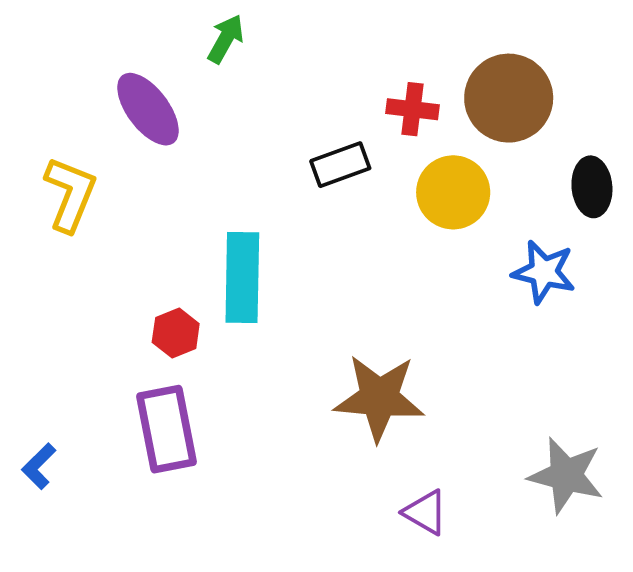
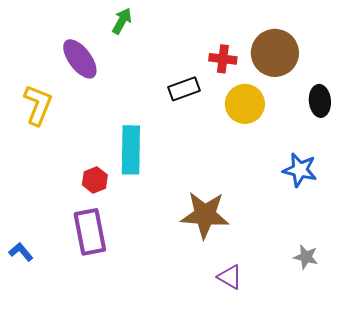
blue star: (544, 272) -> (300, 170), moved
blue L-shape: (39, 466) -> (21, 252), turned 95
gray star: (566, 475) -> (306, 257), size x0.6

